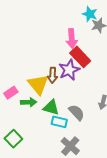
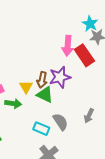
red rectangle: (80, 57) -> (84, 55), moved
yellow triangle: (38, 84) -> (26, 87), size x0.6
green triangle: (51, 107) -> (45, 95), moved

